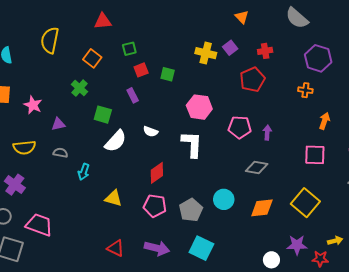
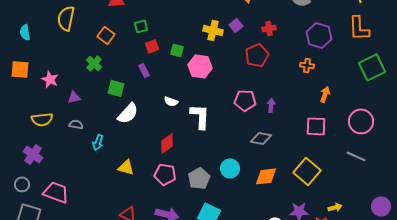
pink hexagon: (199, 107) -> (200, 66), moved
white semicircle: (151, 132) -> (171, 101), moved

